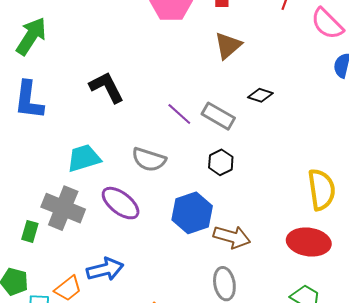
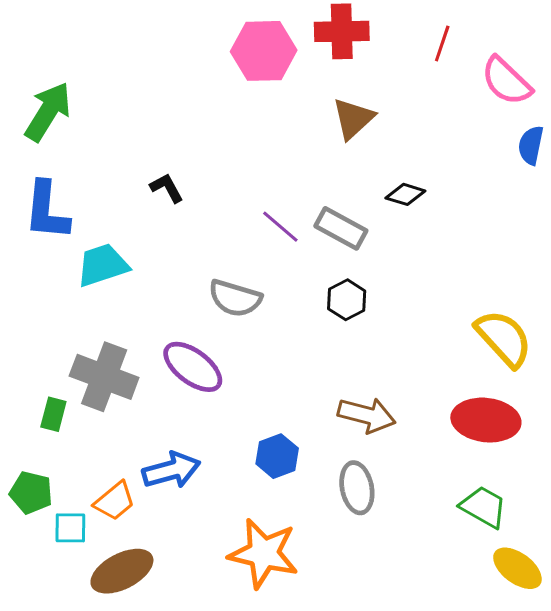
black L-shape: (107, 87) -> (167, 188), size x0.6
cyan trapezoid: (84, 158) -> (103, 265), moved
yellow semicircle: (322, 190) -> (504, 338), turned -33
blue hexagon: (192, 213) -> (277, 456), moved, size x0.7

